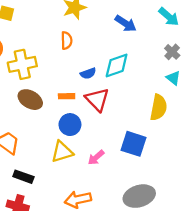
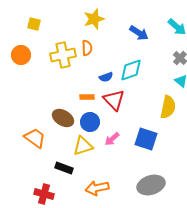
yellow cross: (22, 64) -> (63, 55), moved
brown ellipse: (30, 100) -> (63, 118), moved
pink arrow: (96, 157) -> (112, 139), moved
black rectangle: (23, 177) -> (64, 168), moved

